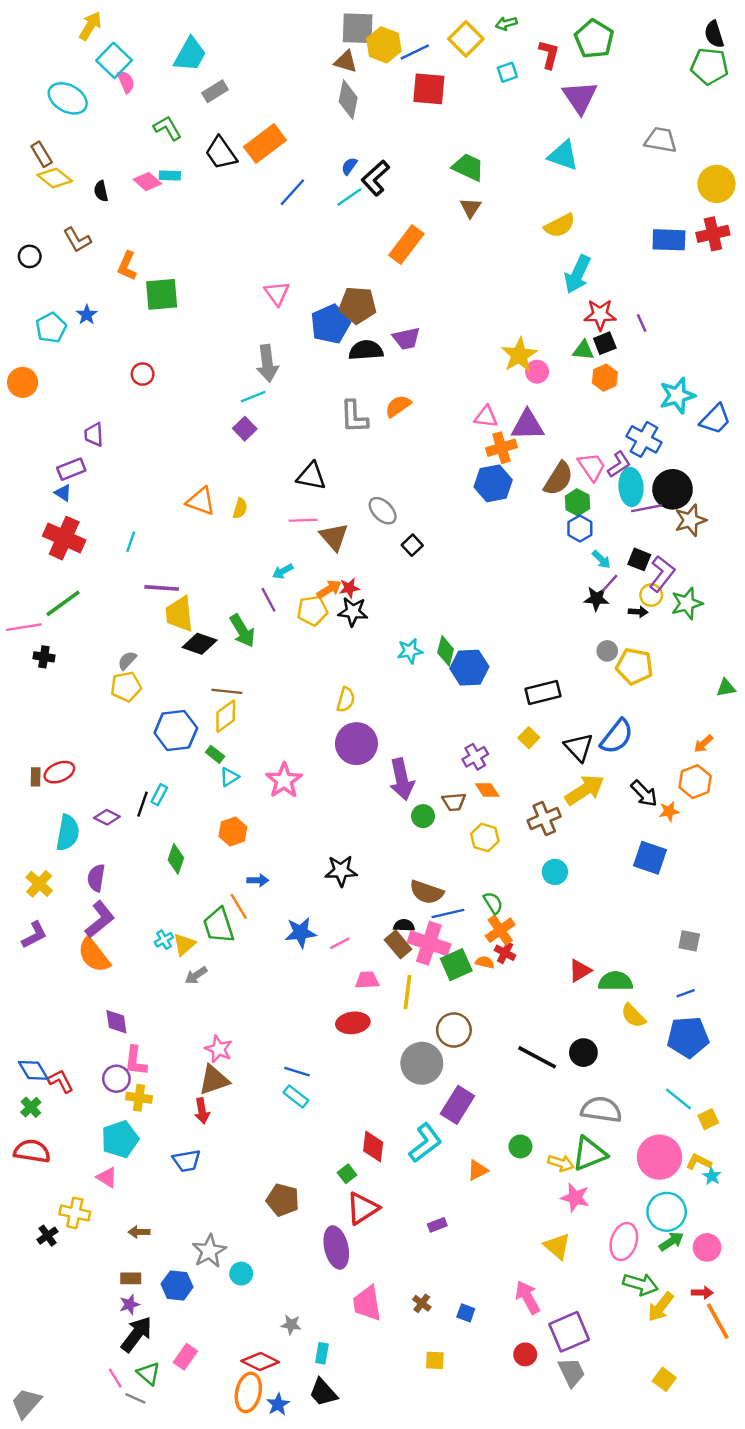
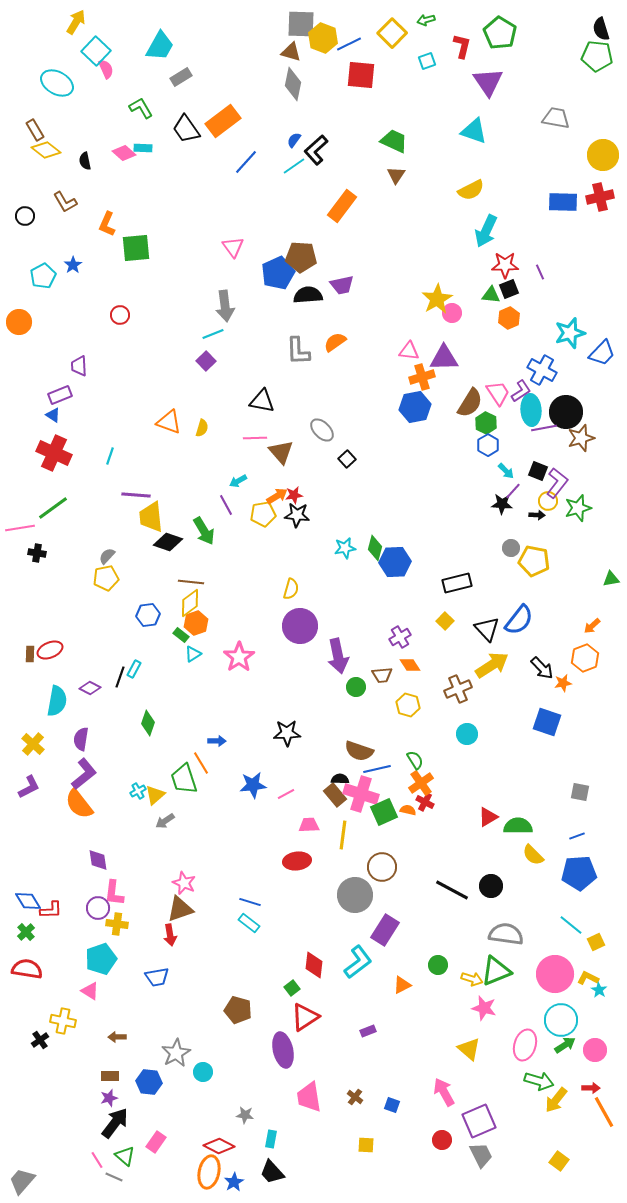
blue hexagon: (176, 731) -> (148, 615), size x0.7
orange hexagon: (233, 832) -> (196, 623), moved
red L-shape: (61, 1081) -> (51, 910), turned 115

